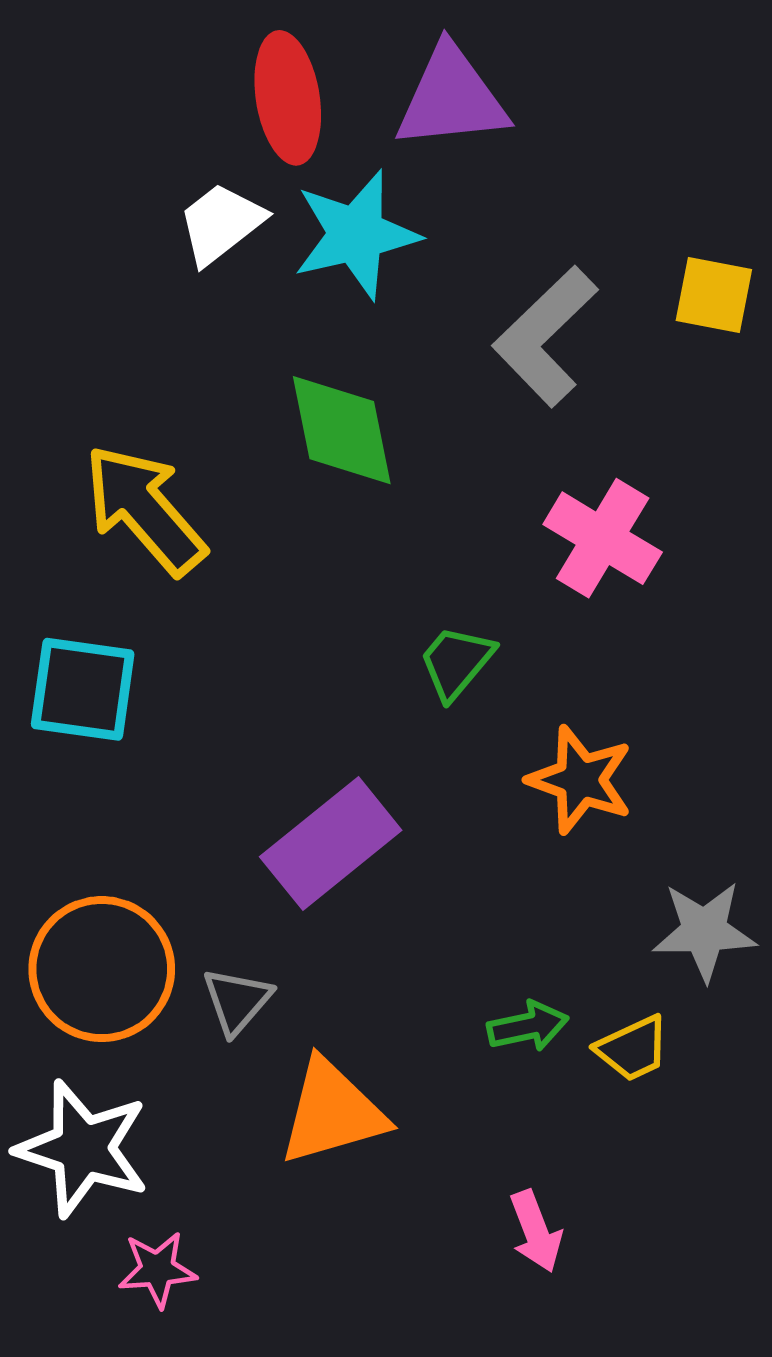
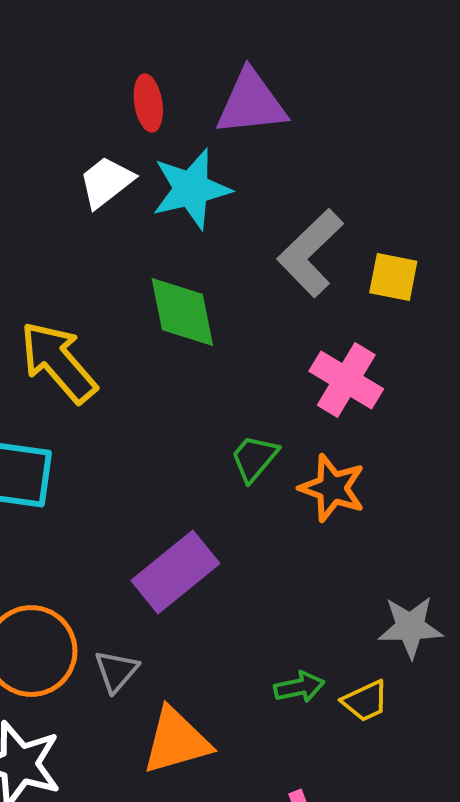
red ellipse: (288, 98) -> (148, 103), size x0.7
yellow square: (714, 295) -> (393, 277), moved
orange star: (580, 780) -> (332, 488), moved

